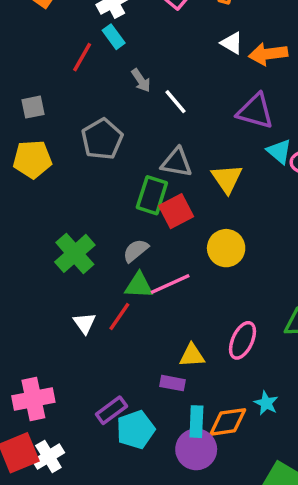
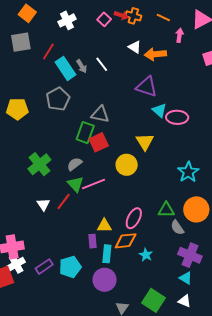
cyan rectangle: (114, 37) -> (66, 68), moved, size x1.6
white line: (175, 102) -> (102, 64), moved
gray square: (33, 107) -> (21, 42), moved, size x1.5
yellow triangle: (227, 179) -> (145, 142), moved
green triangle: (139, 285) -> (75, 184), turned 42
purple rectangle: (173, 383) -> (93, 241), turned 72
purple rectangle: (111, 410) -> (44, 267), moved
cyan rectangle: (196, 422) -> (107, 254), moved
orange diamond: (228, 422) -> (126, 241), moved
white cross: (48, 456) -> (16, 264), moved

